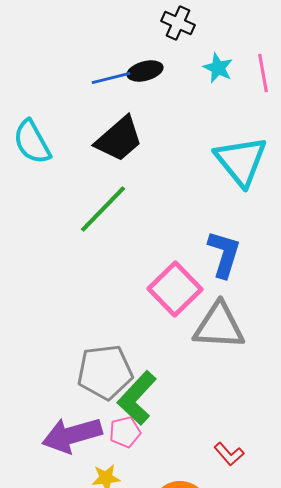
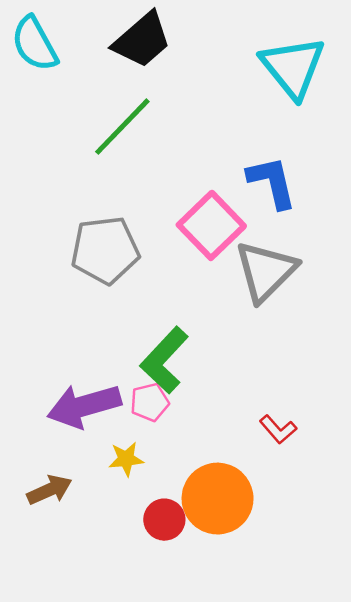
blue L-shape: (224, 254) -> (272, 182), turned -30
gray triangle: (219, 326) -> (266, 271), turned -48
gray pentagon: (105, 372) -> (105, 250), moved

